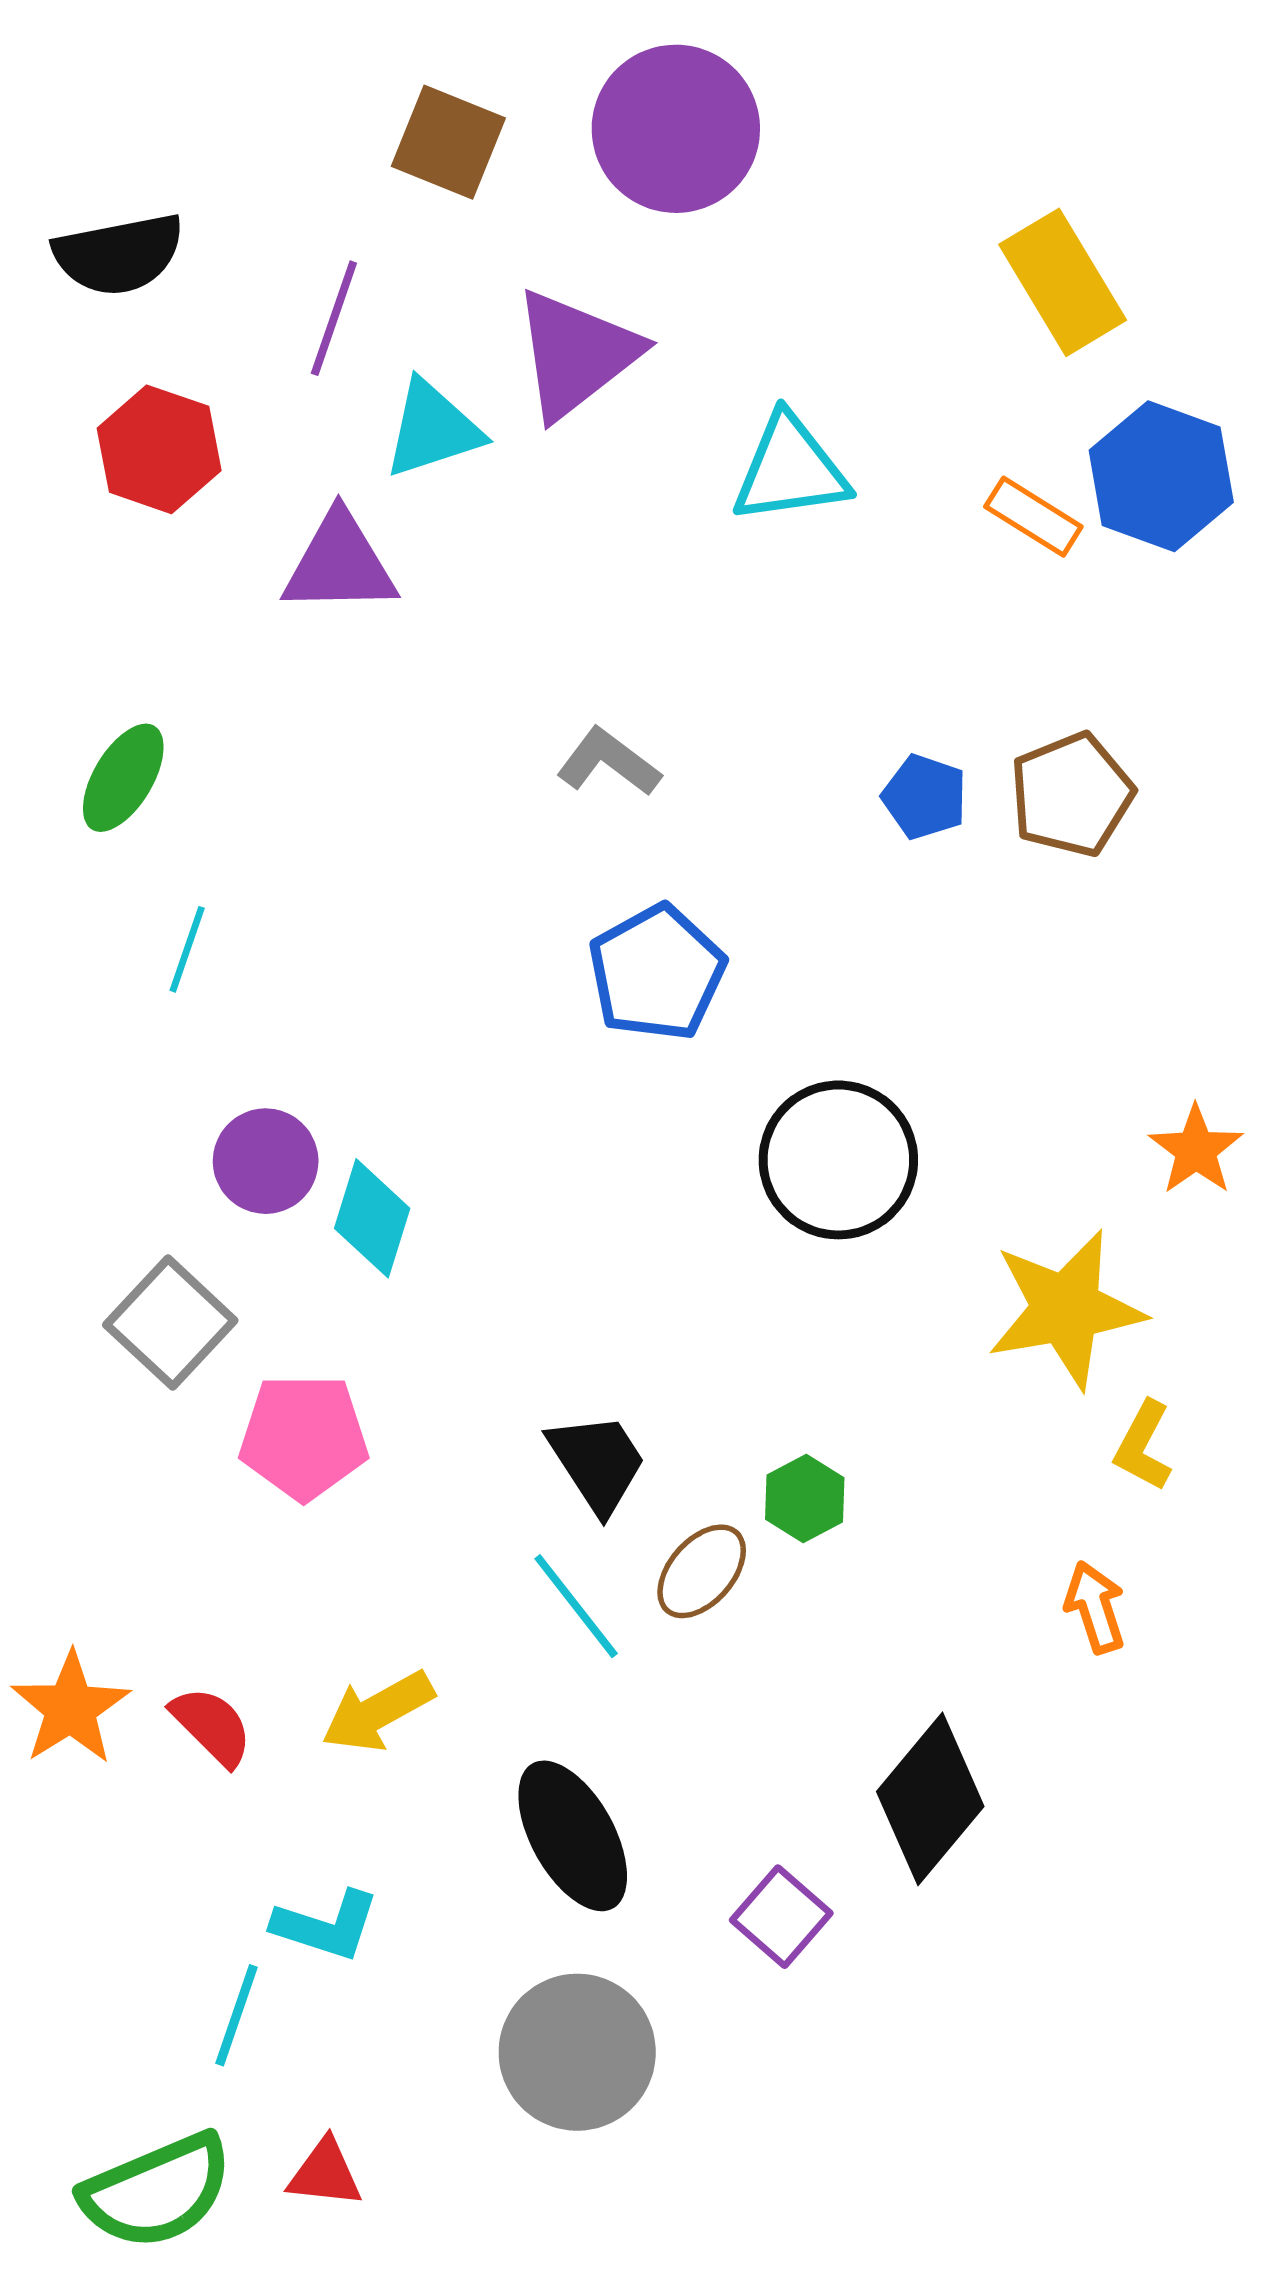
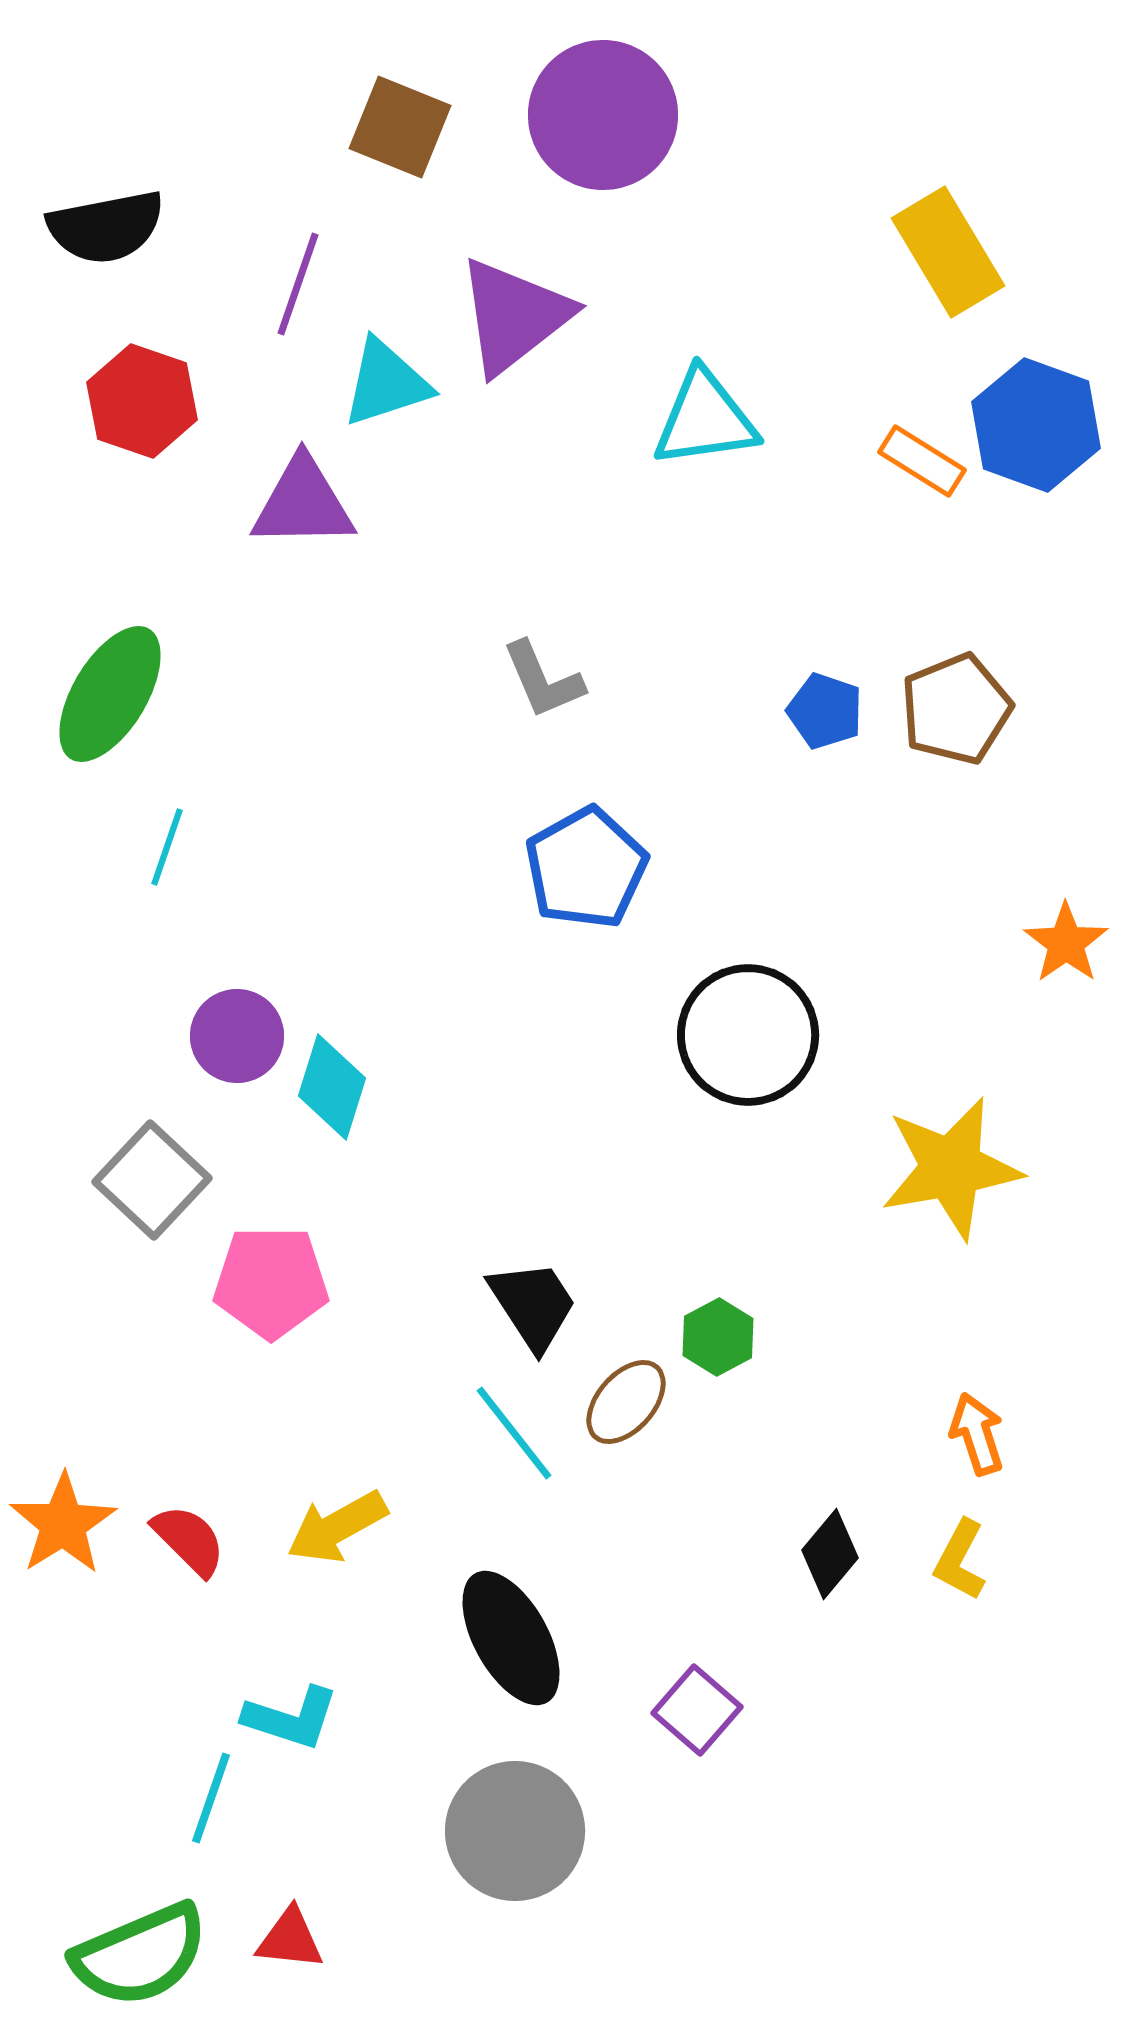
gray L-shape: (609, 762) -> (543, 680), turned -150
green ellipse: (123, 778) -> (110, 694), size x1.4
orange star: (1196, 1150) -> (1066, 943), moved
yellow L-shape: (1143, 1446) -> (960, 1560), moved
black diamond: (930, 1799) -> (830, 1554), moved, size x0.6

